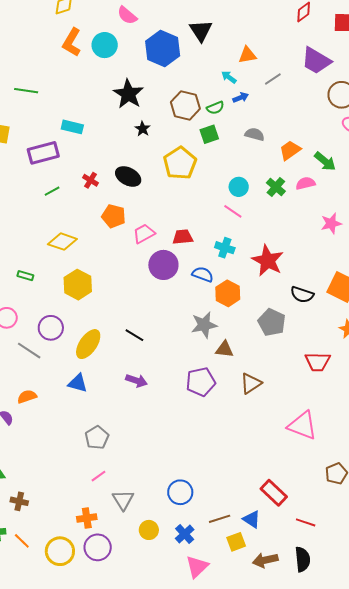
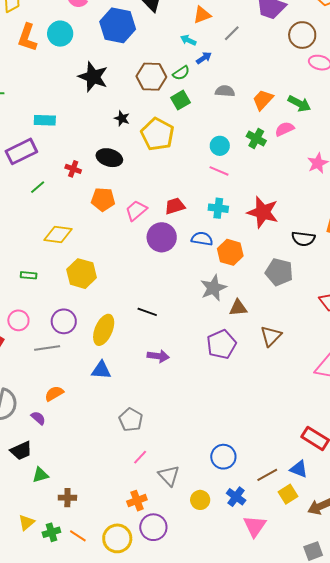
black star: (143, 129) -> (122, 118), moved
gray line: (29, 351) -> (47, 348), turned -30

